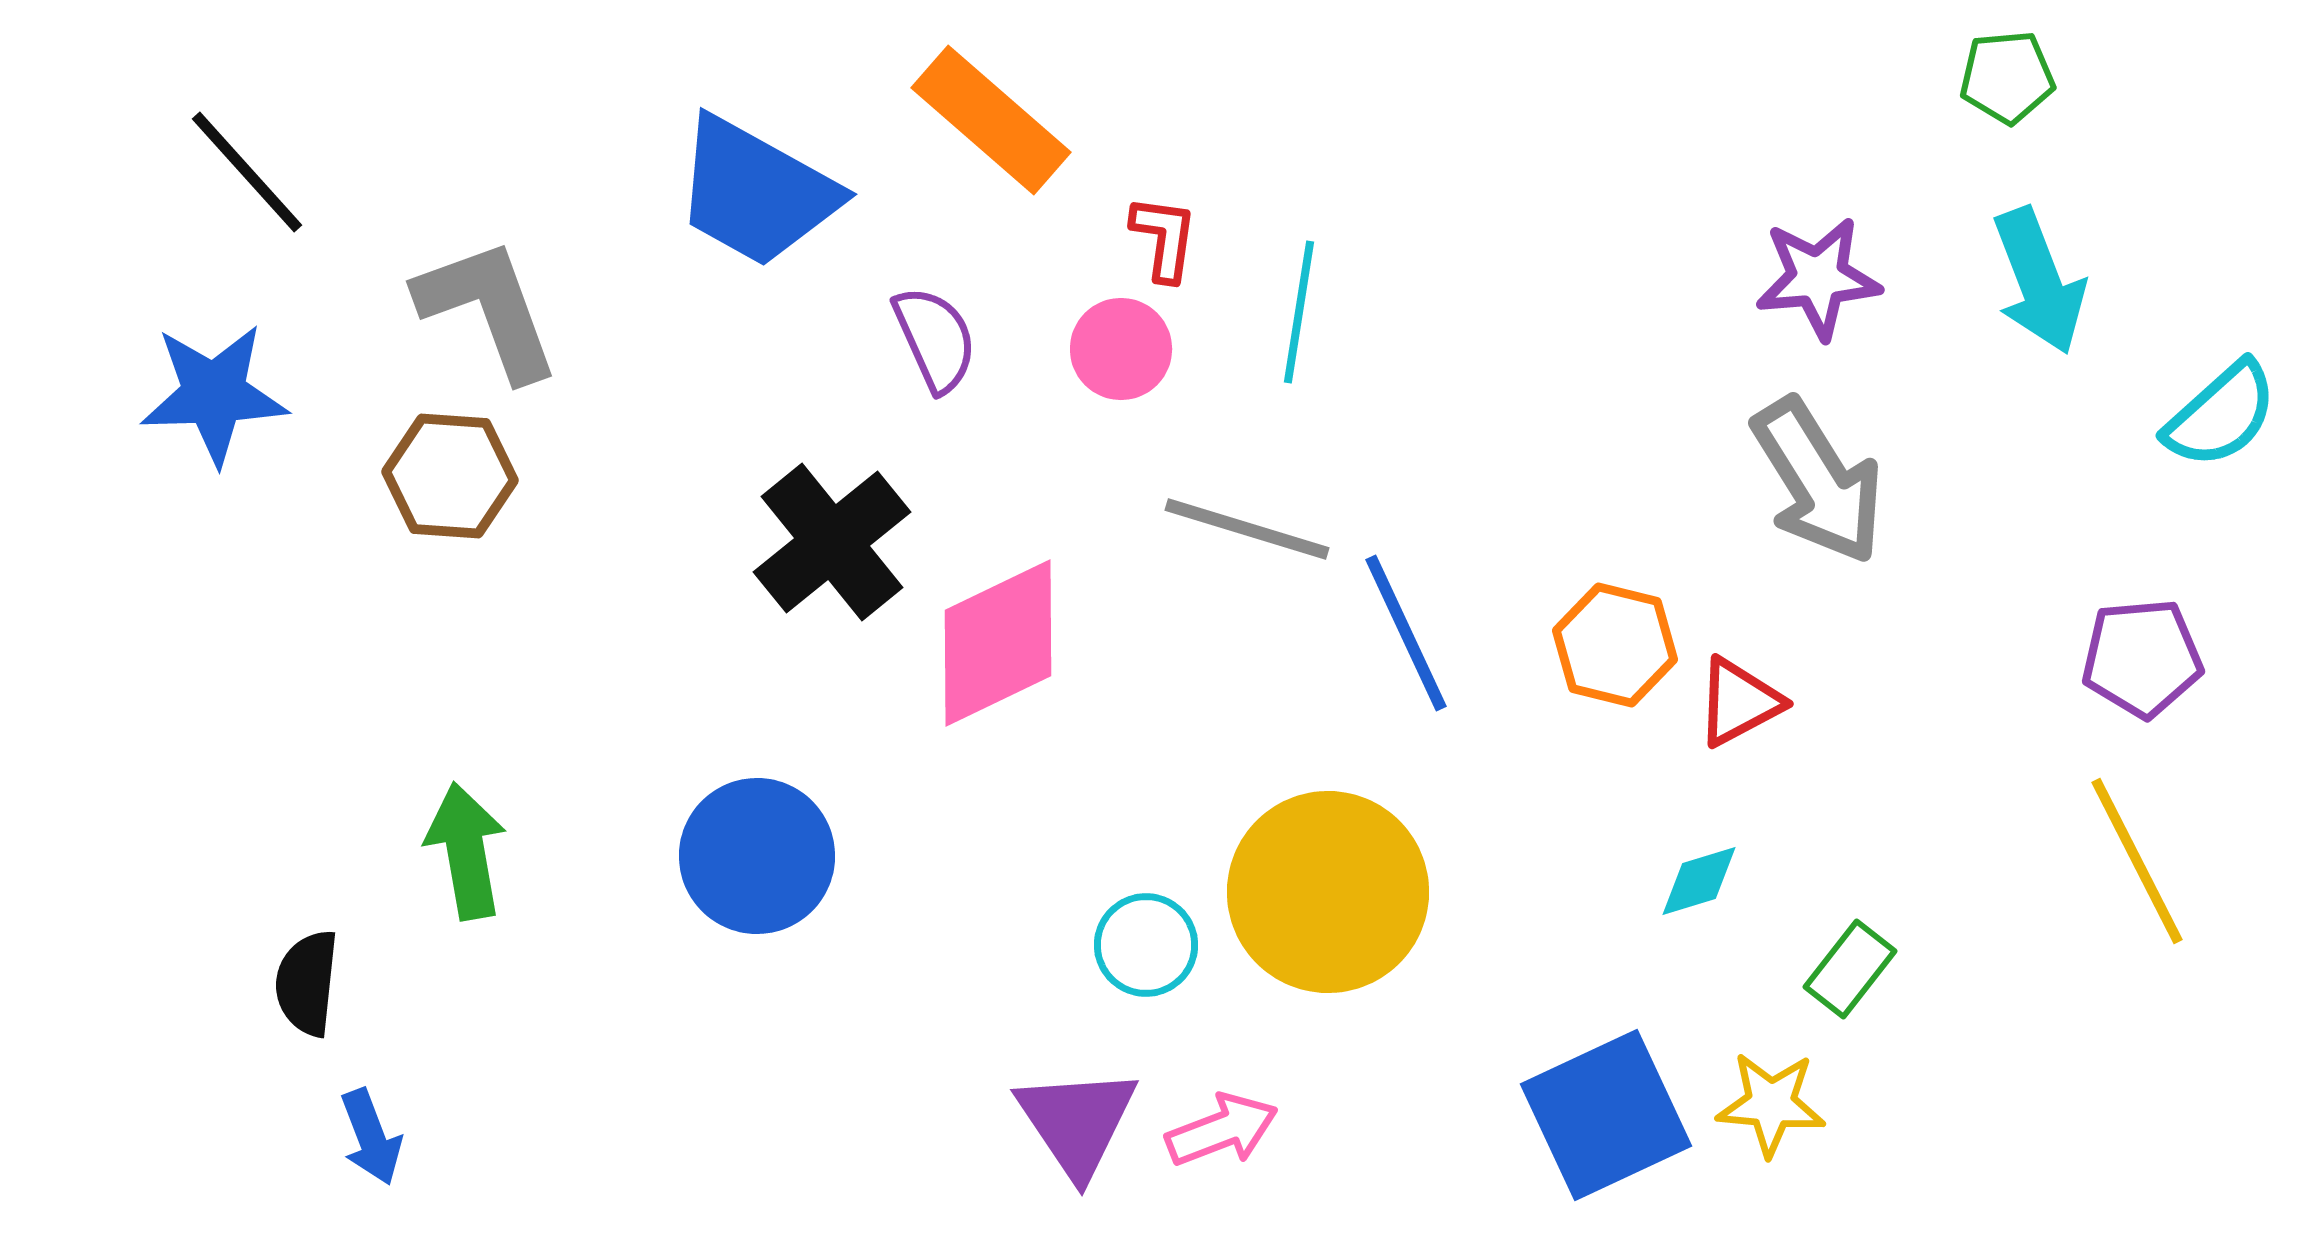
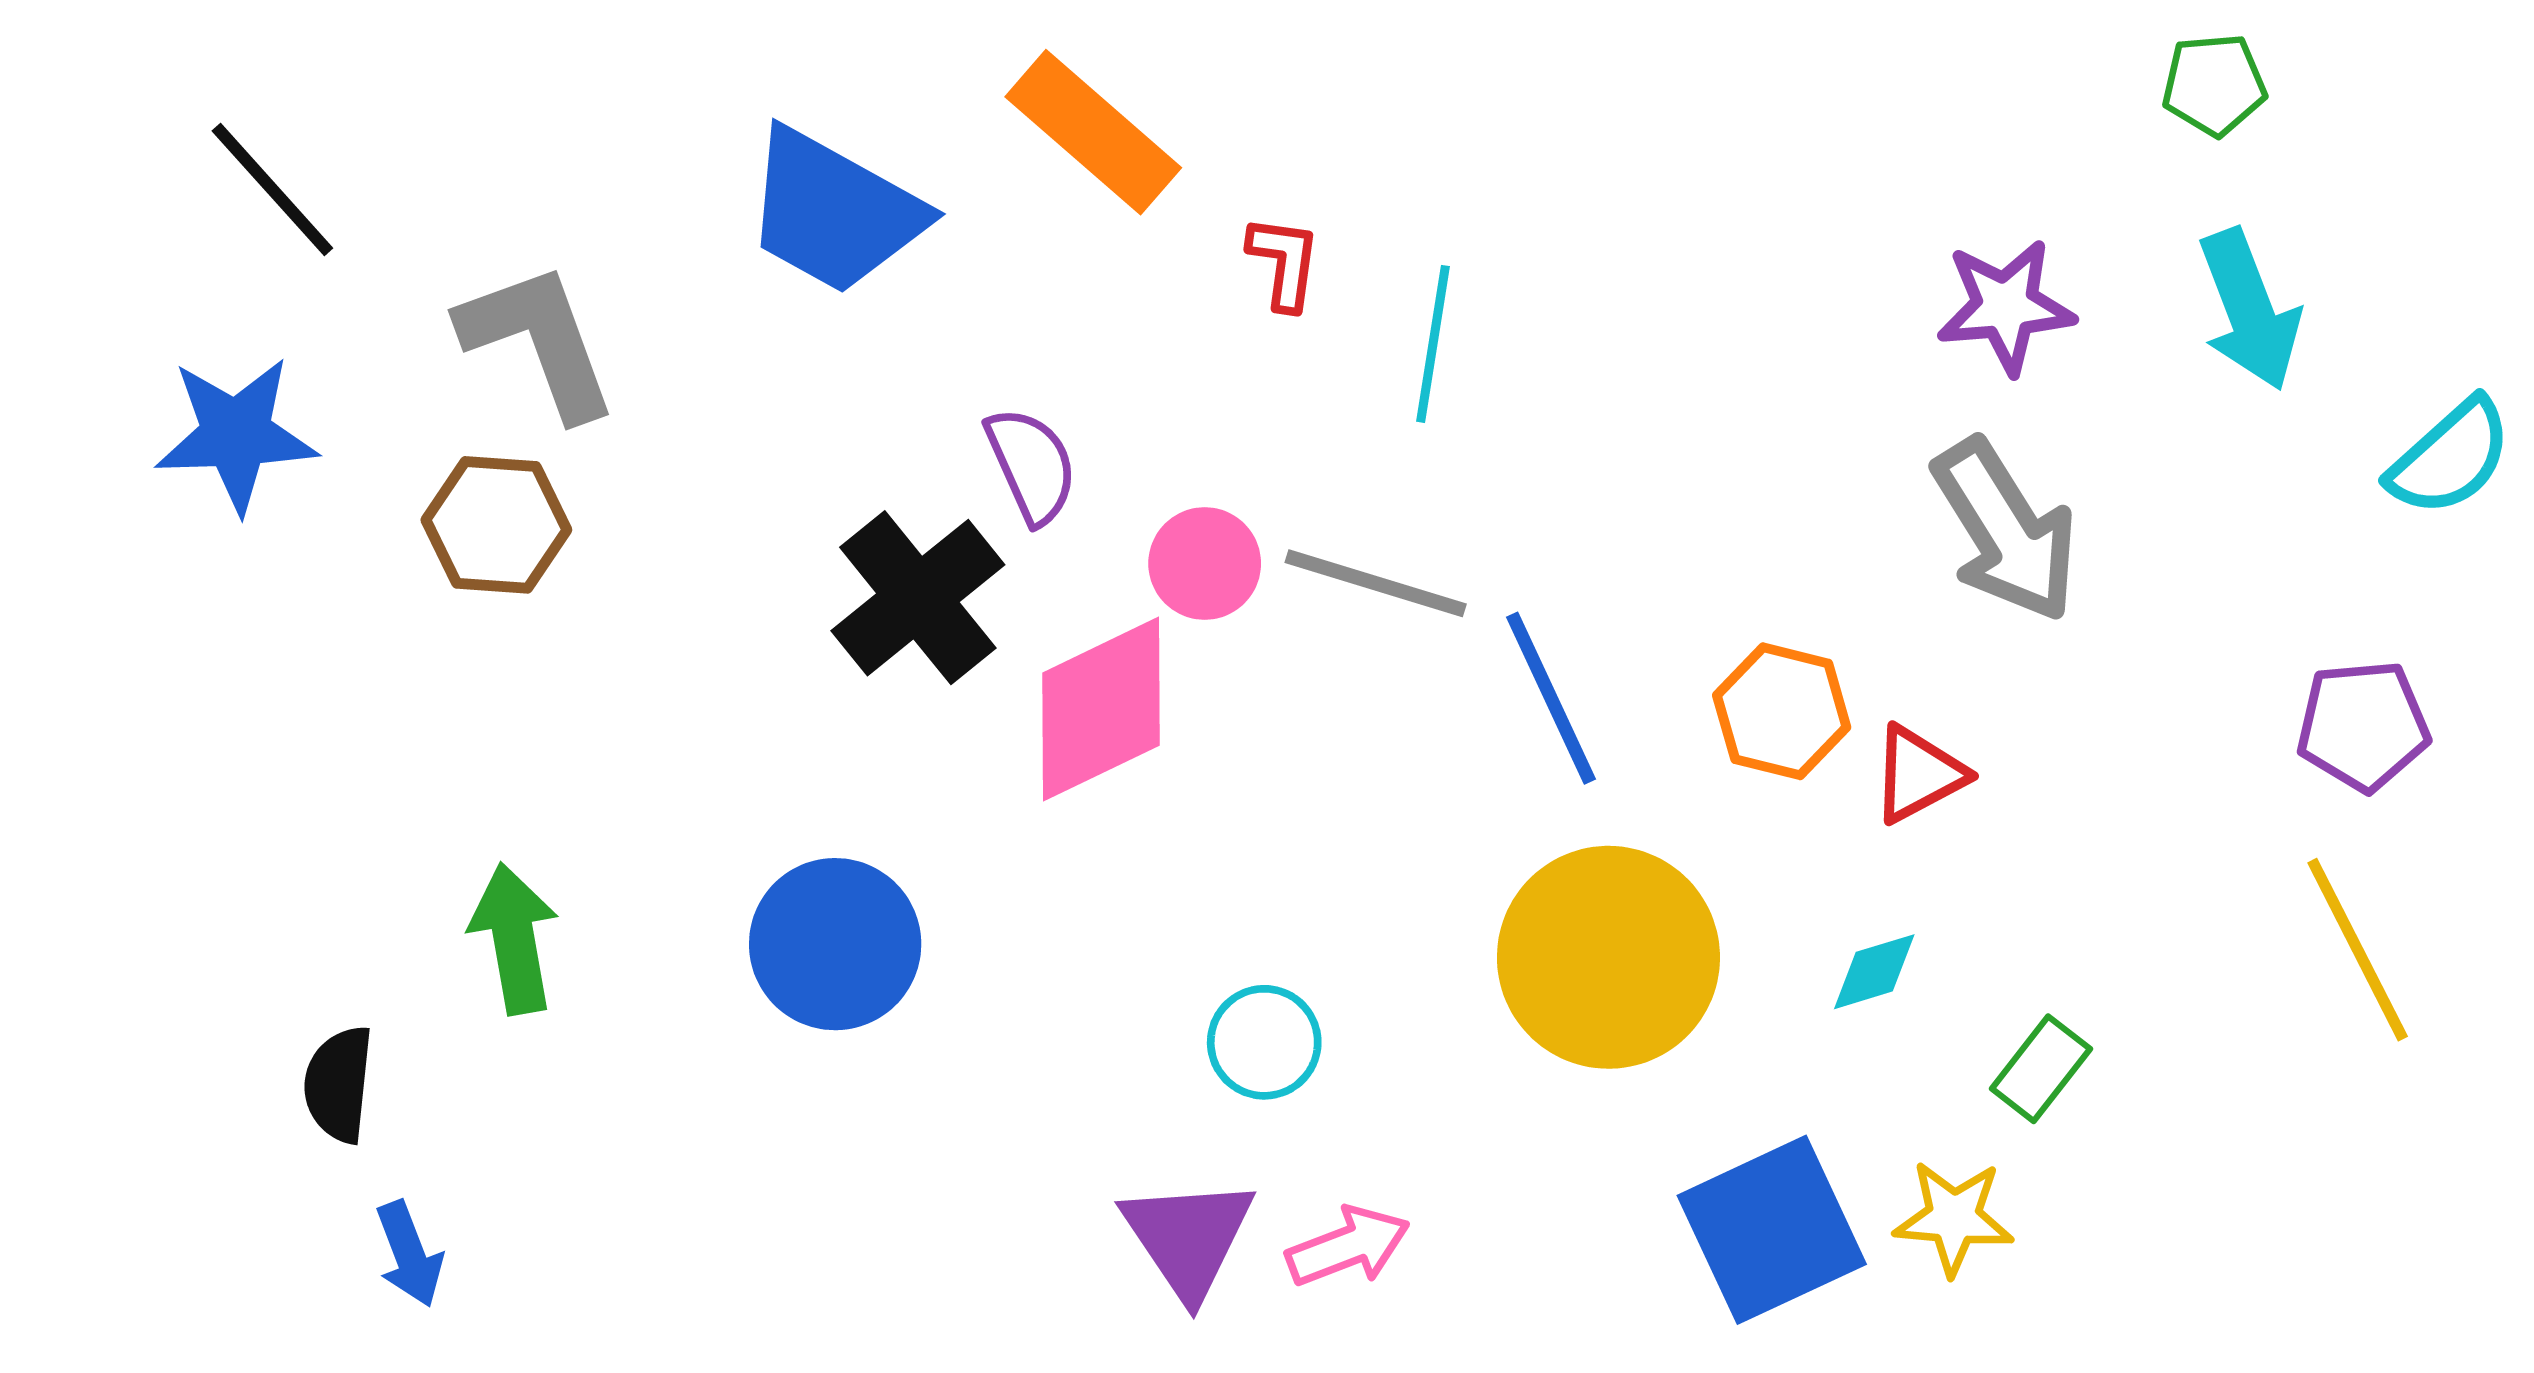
purple semicircle: (935, 339) -> (1031, 465), moved
pink circle: (1121, 349) -> (1205, 563), moved
yellow circle: (1328, 892) -> (1608, 957), moved

